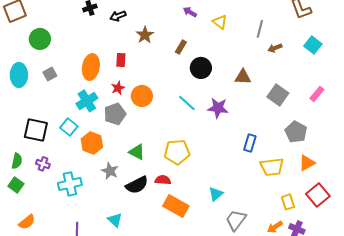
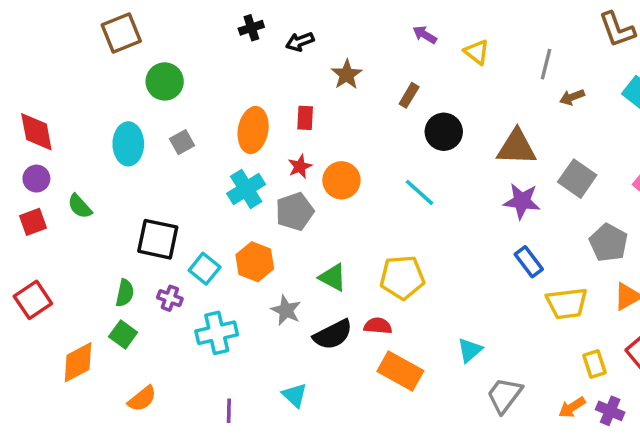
brown triangle: (243, 77) -> (517, 147), size x1.4
purple star: (218, 108) -> (522, 201), moved
cyan square: (69, 127) -> (205, 269), moved
blue rectangle: (250, 143) -> (529, 262), turned -54

